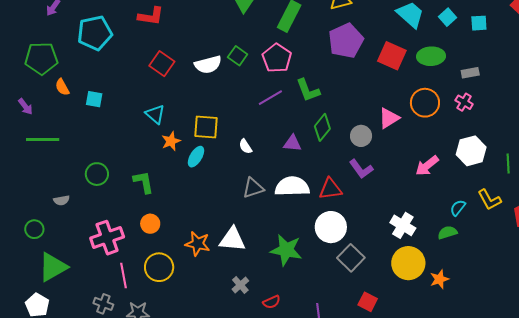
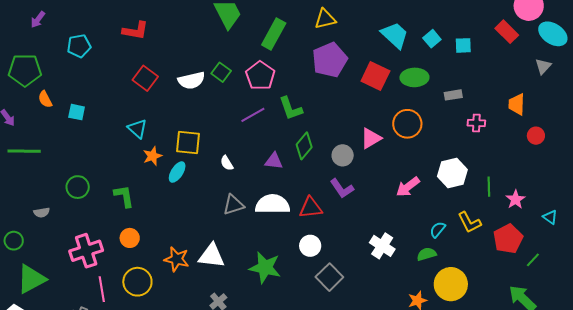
cyan pentagon: (95, 33) -> (79, 46), size x0.7
pink cross: (464, 102) -> (476, 123), moved, turned -30
white circle: (331, 227) -> (310, 246), size x0.7
yellow circle: (408, 263) -> (451, 284), moved

